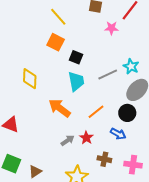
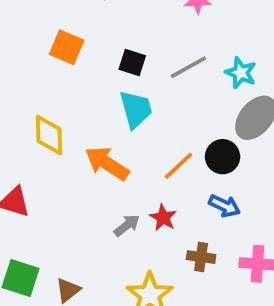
orange square: (56, 42) -> (67, 47), moved
gray line: (108, 75) -> (188, 67), moved
yellow diamond: (30, 79) -> (49, 135), moved
black circle: (127, 113) -> (223, 157), moved

